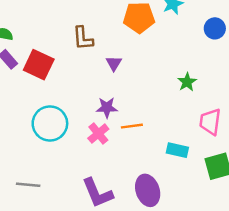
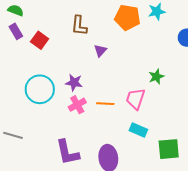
red square: (39, 65) -> (40, 40), size x0.7
purple star: (107, 108) -> (74, 83), moved
pink trapezoid: (210, 122) -> (135, 99), moved

